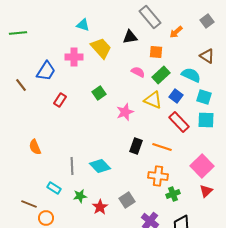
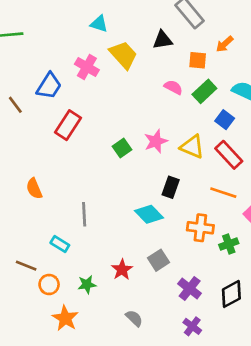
orange arrow: (176, 32) -> (225, 44), moved
pink cross: (74, 57) -> (87, 67), turned 30
green square: (99, 93) -> (122, 148), moved
red rectangle: (60, 100) -> (68, 125), size x1.5
yellow triangle: (153, 100) -> (192, 147), moved
orange line: (162, 147) -> (223, 193), moved
cyan diamond: (100, 166) -> (149, 214), moved
green cross: (173, 194) -> (229, 244), moved
green star: (80, 196) -> (87, 284), moved

